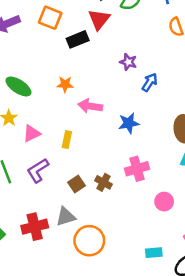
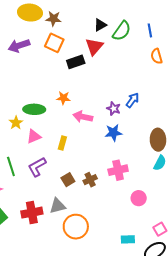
purple star: (128, 62) -> (114, 109), moved
green ellipse: (18, 86) -> (34, 109), moved, turned -35
brown cross: (103, 182) -> (90, 180), turned 32

